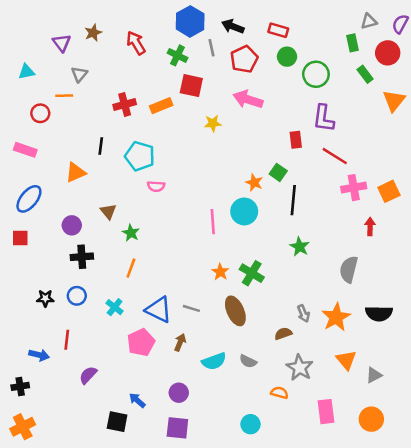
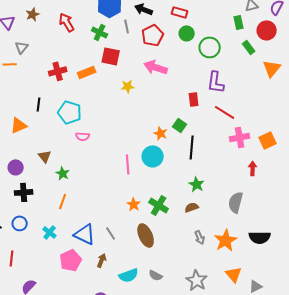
gray line: (191, 308) -> (111, 233), turned 40
brown semicircle: (283, 334) -> (192, 207), moved

